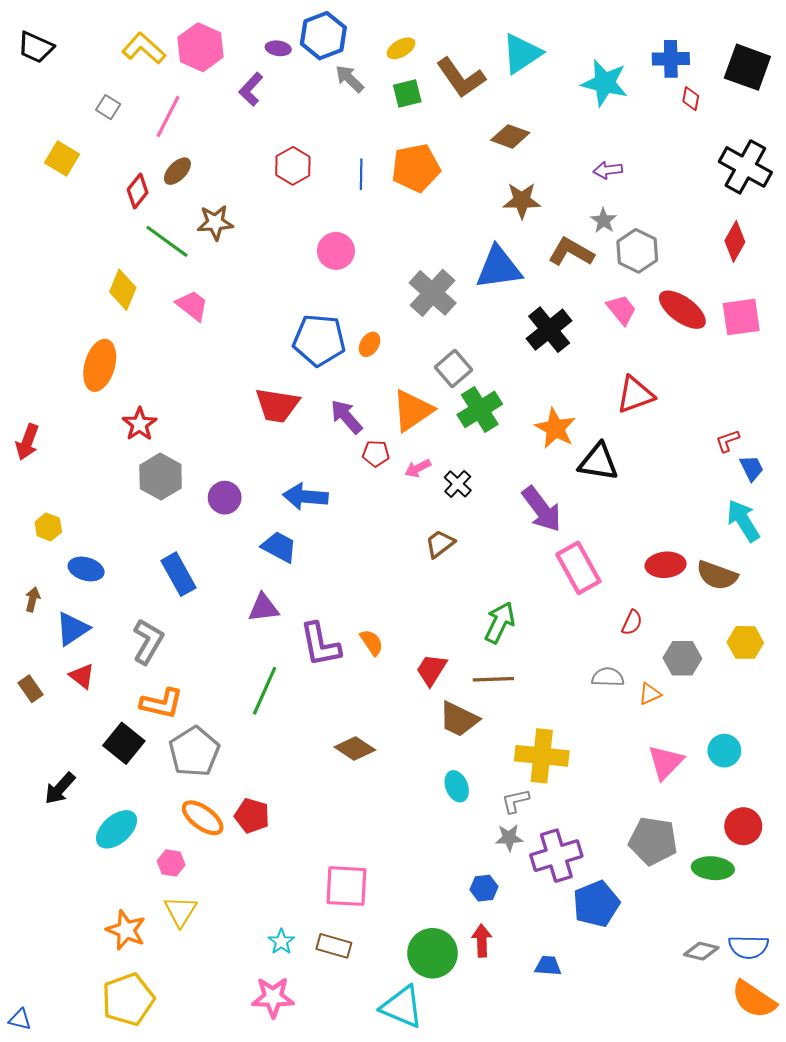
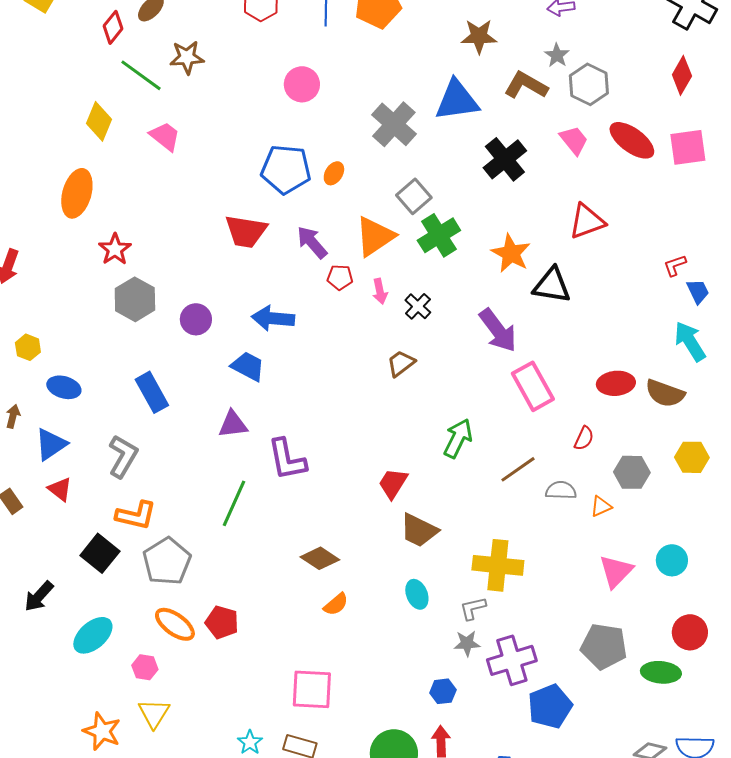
pink arrow: (418, 468) -> (380, 291), turned -75
orange semicircle: (372, 642) -> (336, 604), moved, turned 84
brown line: (493, 679) -> (518, 469), moved, turned -33

